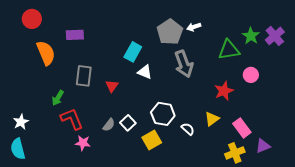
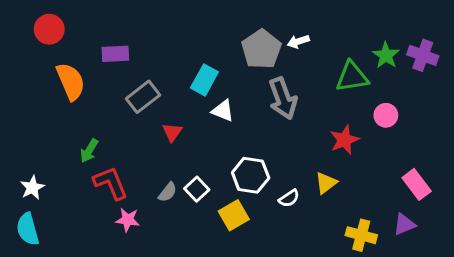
purple cross: (275, 36) -> (423, 55), turned -30
gray rectangle: (84, 76) -> (143, 97), moved, turned 45
pink rectangle: (242, 128) -> (417, 184), moved
white semicircle: (188, 129) -> (289, 198), turned 104
yellow cross: (235, 153) -> (361, 235), turned 36

